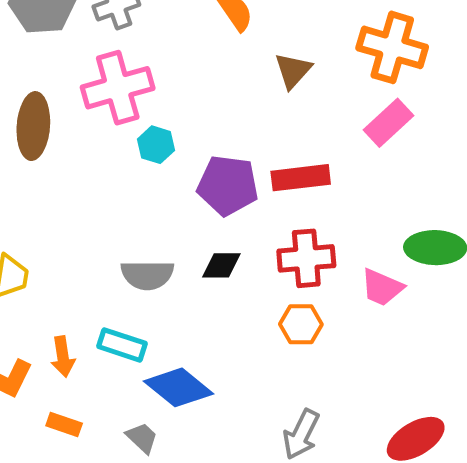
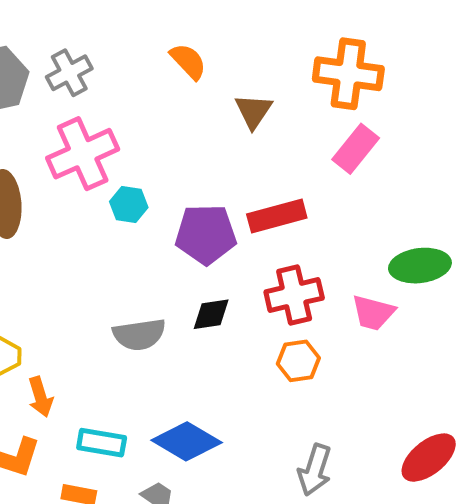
cyan rectangle: (122, 345) -> (102, 443), moved
orange arrow: (63, 357) -> (40, 397), moved

